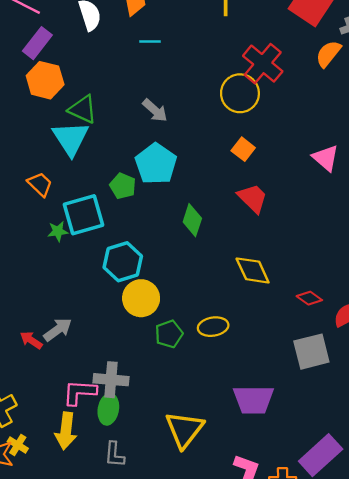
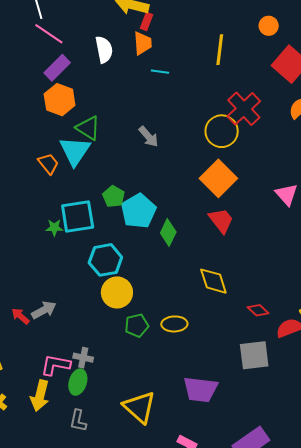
cyan line: (150, 41) -> (160, 72), moved
orange square: (243, 149) -> (218, 178), size x1.8
cyan pentagon: (156, 164) -> (138, 211), moved
orange trapezoid: (40, 184) -> (48, 164), moved
gray cross: (111, 380) -> (83, 358), size x0.7
yellow triangle: (184, 429) -> (139, 407), turned -33

